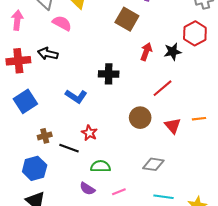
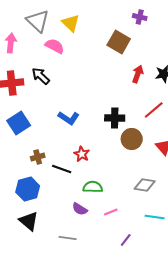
black arrow: (48, 54) -> (41, 76), turned 30
black cross: (109, 74) -> (115, 118), moved

